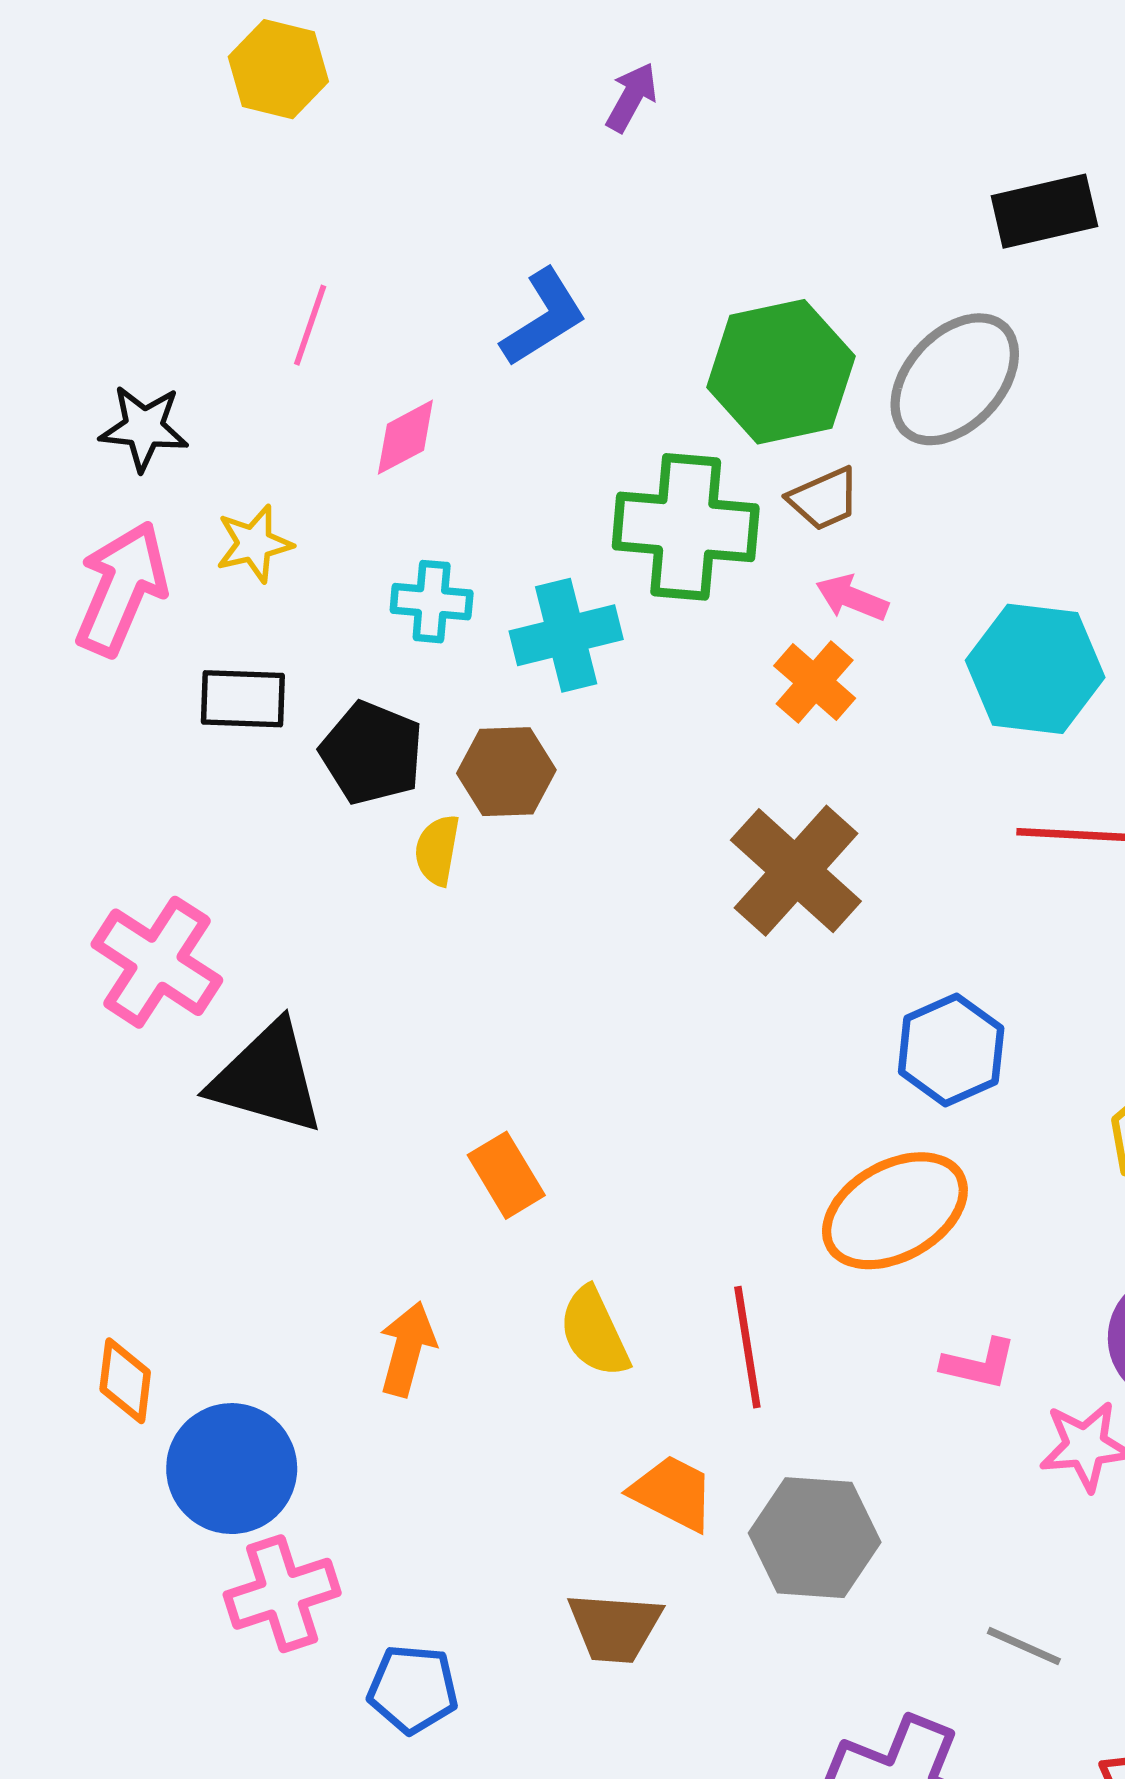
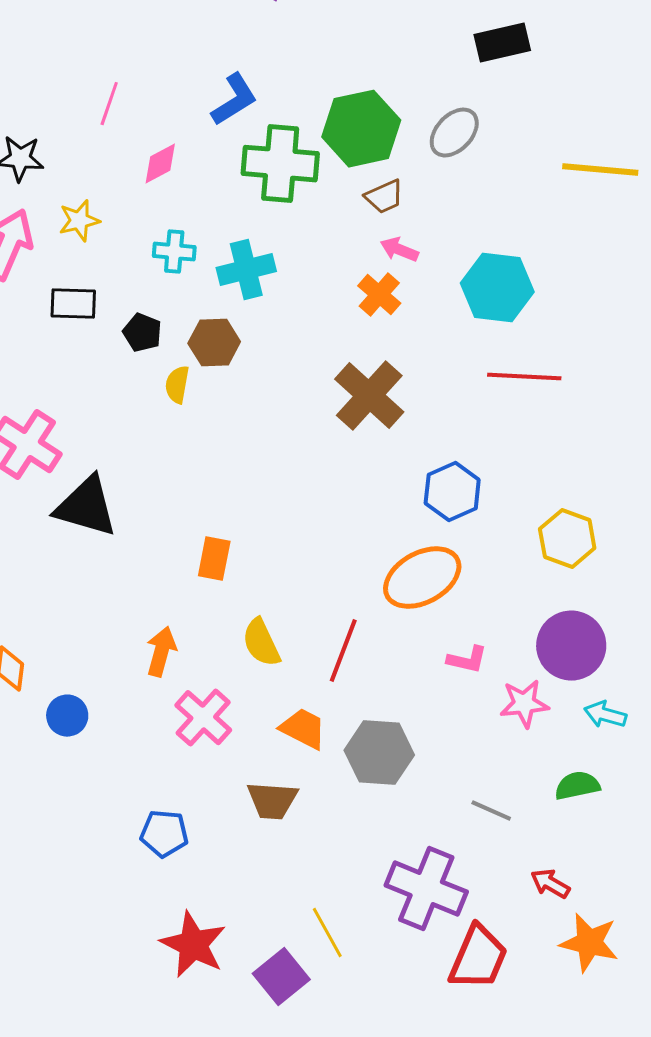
gray ellipse: (955, 379) -> (454, 133), size x0.7
green cross: (686, 527) -> (280, 164), moved
black pentagon: (372, 753) -> (142, 333), size x0.7
orange rectangle: (506, 1175) -> (214, 559), turned 42
red line: (747, 1347) -> (343, 651), turned 30
blue circle: (232, 1469) -> (67, 716), size x0.6
pink cross: (282, 1594) -> (203, 718), moved, turned -30

